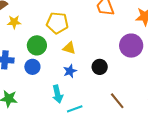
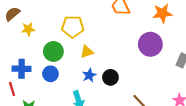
yellow triangle: (69, 48) -> (87, 52), turned -32
black circle: (100, 67) -> (110, 77), moved

